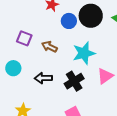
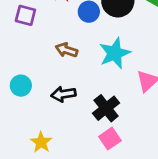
purple square: (24, 38) -> (25, 15), moved
black cross: (74, 81) -> (106, 108), moved

